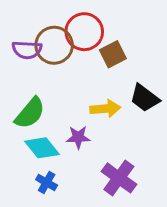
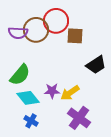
brown square: (113, 54) -> (75, 36), turned 30
black trapezoid: (145, 98) -> (96, 65), turned -70
yellow arrow: (105, 109) -> (70, 93), moved, turned 150

